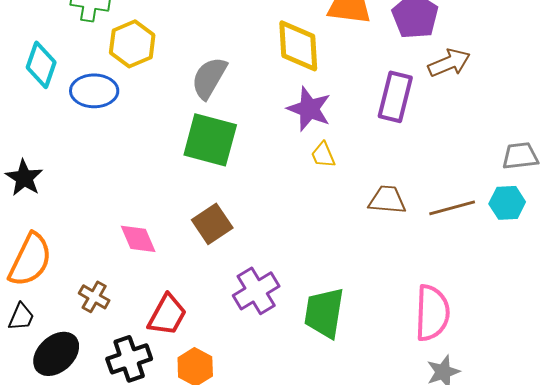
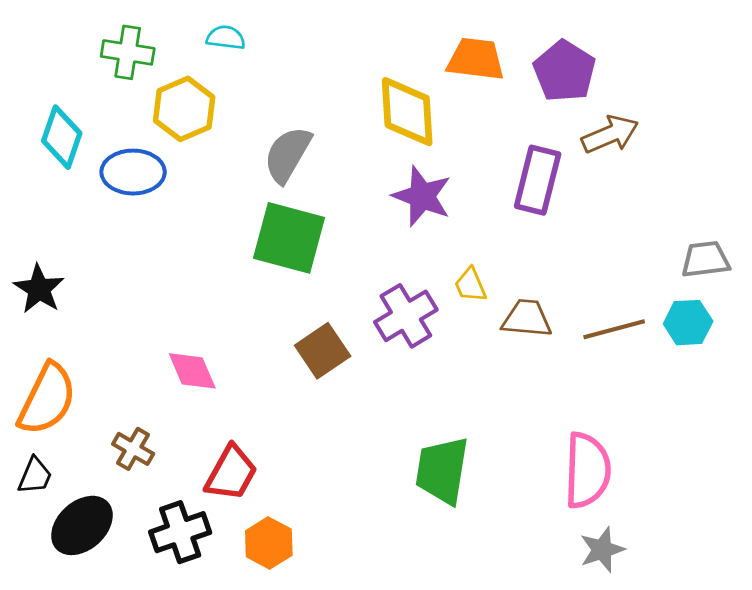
yellow trapezoid: (323, 155) -> (470, 285), moved
brown square: (212, 224) -> (323, 351), moved
purple cross: (256, 291) -> (406, 316), moved

